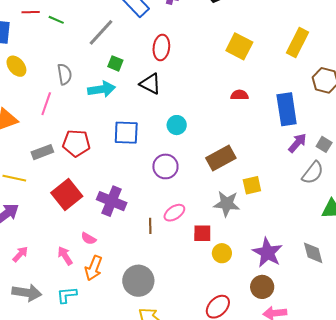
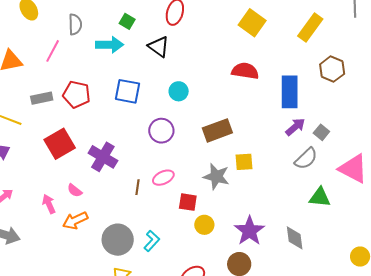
red semicircle: (240, 95) -> (245, 71), size x1.5
orange arrow: (94, 268) -> (75, 220), turned 35
cyan L-shape: (67, 295) -> (152, 241), moved, turned 130

